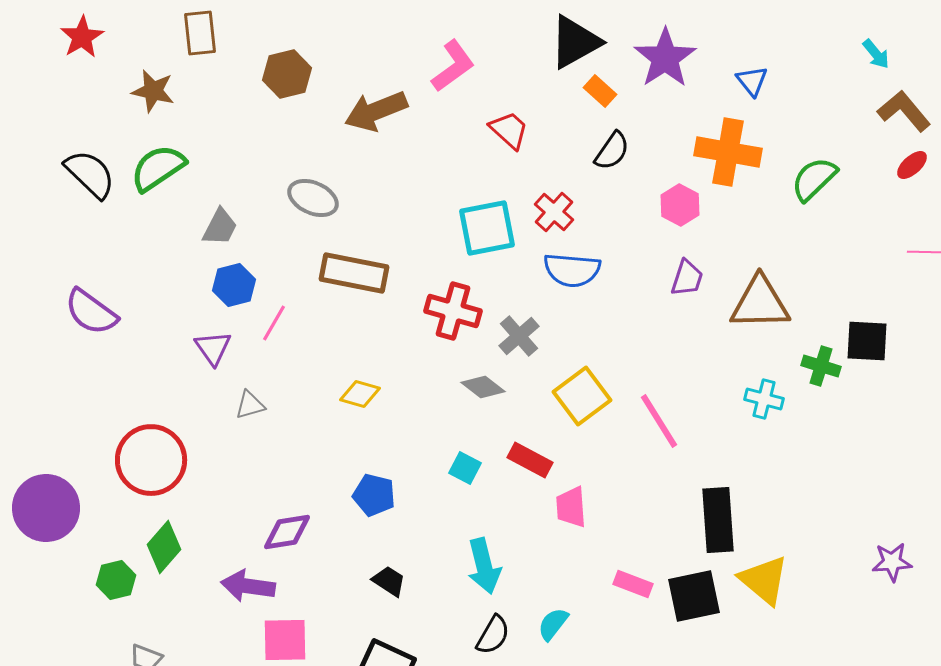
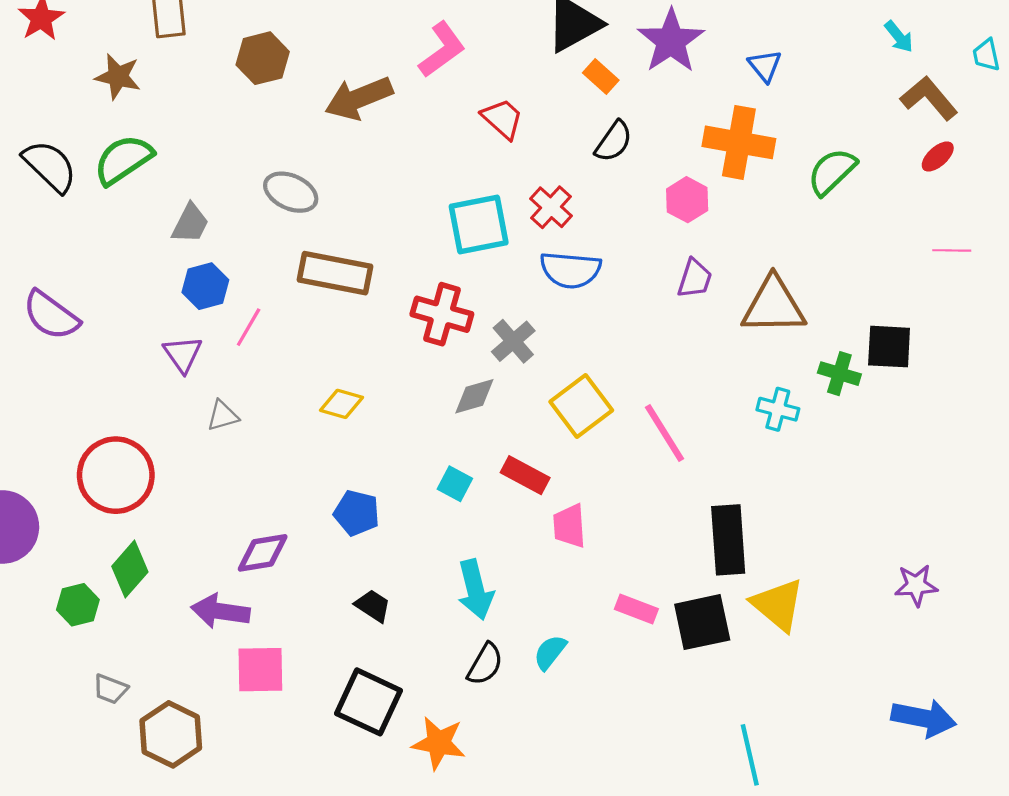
gray diamond: (483, 387) -> (474, 396), turned -54

